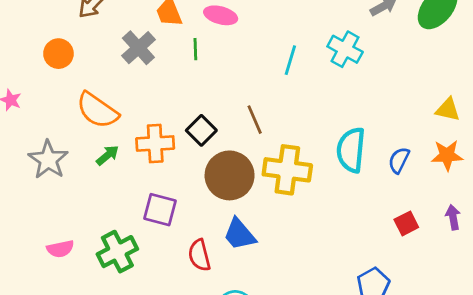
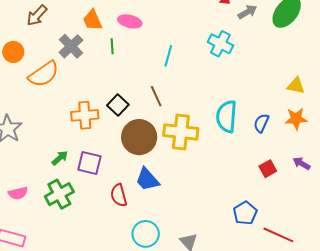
cyan line: (290, 60) -> (168, 56), moved
orange semicircle: (97, 110) -> (44, 74), moved, turned -68
green arrow: (108, 155) -> (60, 158), moved
purple arrow: (453, 217) -> (301, 163), turned -48

